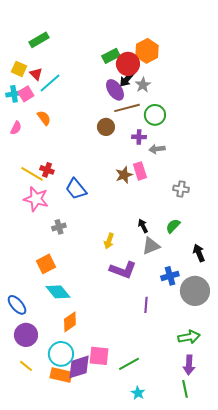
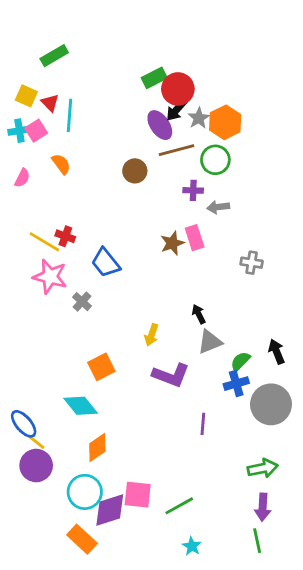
orange hexagon: (147, 51) -> (225, 122), moved
cyan line: (50, 83) -> (69, 115), turned -45
brown circle: (106, 127) -> (135, 171), moved
green semicircle: (173, 226) -> (240, 361), moved
gray cross: (59, 227) -> (82, 302), moved, turned -32
orange square: (46, 264) -> (101, 367), moved
yellow line: (26, 366) -> (36, 442), moved
orange rectangle: (61, 375) -> (82, 539), moved, turned 30

